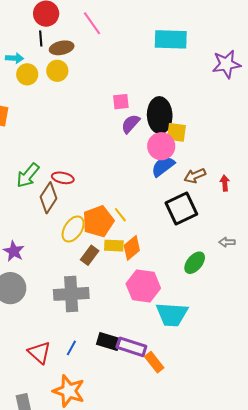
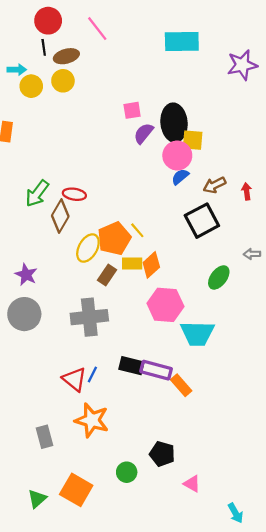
blue semicircle: (163, 166) -> (180, 177), size x0.7
red triangle: (39, 353) -> (74, 379), moved

